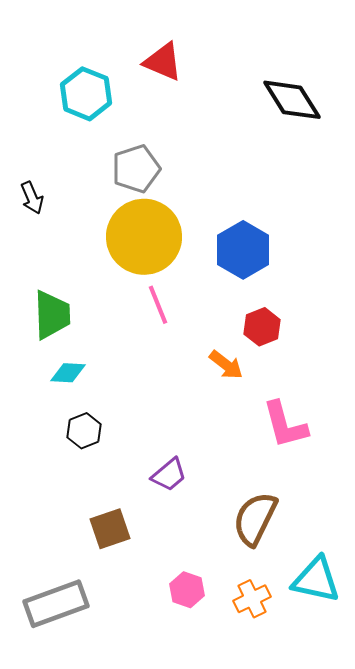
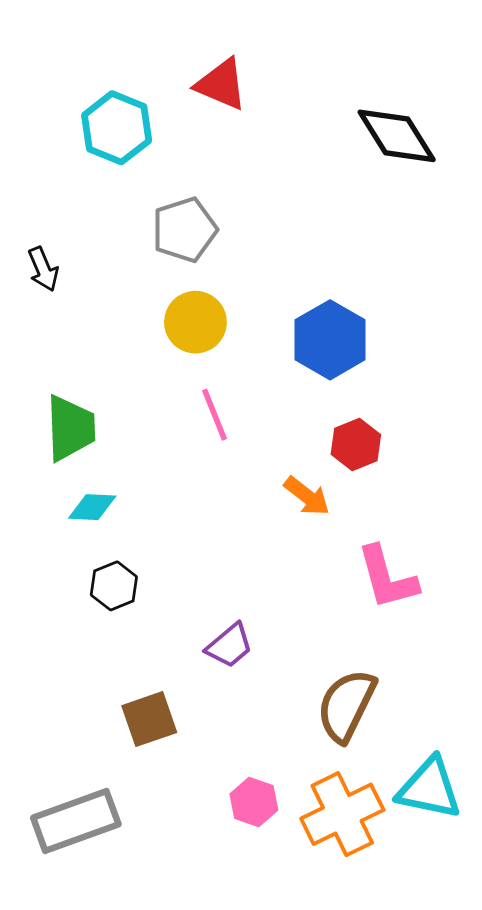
yellow circle: (144, 237) -> (195, 322), size x0.6
orange cross: (252, 599) -> (342, 814), size x1.6

